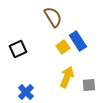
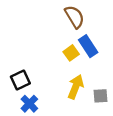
brown semicircle: (53, 17) -> (75, 17), moved
black square: (18, 49) -> (20, 80), moved

